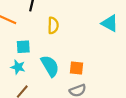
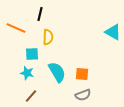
yellow semicircle: (53, 25) -> (48, 37), moved

